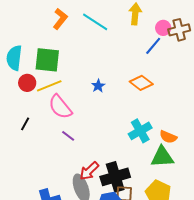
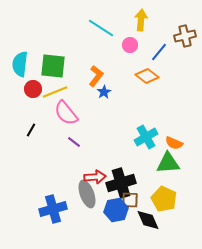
orange L-shape: (60, 19) -> (96, 76), moved
pink circle: (163, 28) -> (130, 45), moved
orange diamond: (141, 83) -> (147, 76), moved
red arrow: (89, 171) -> (95, 177), turned -140

